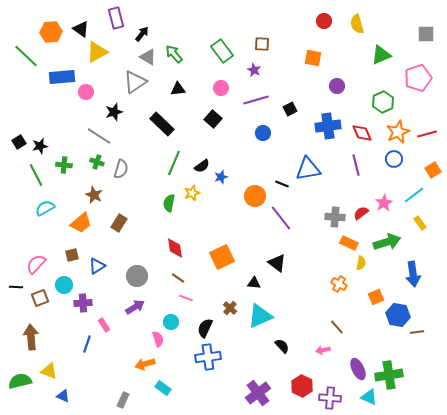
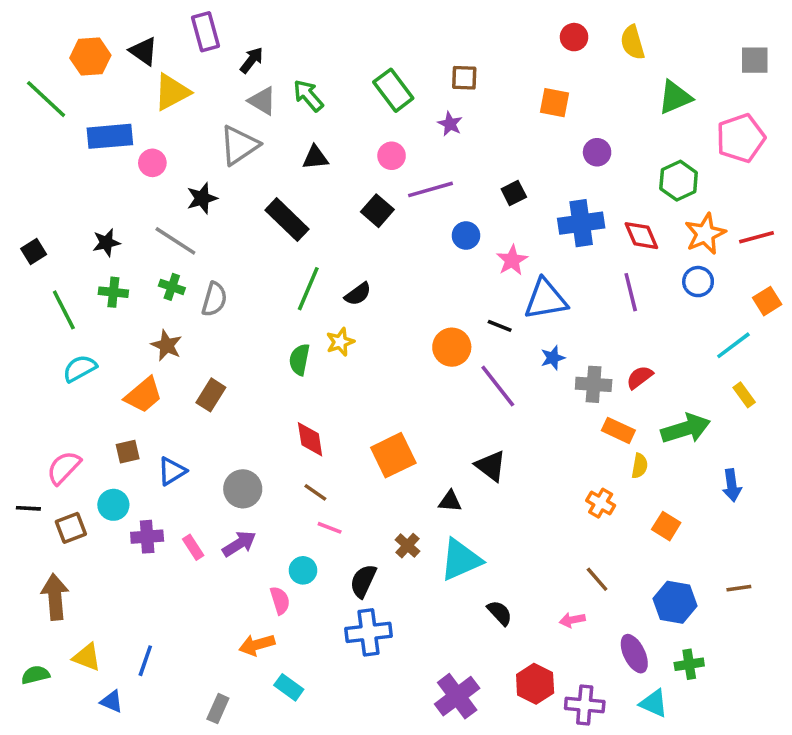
purple line: (256, 100) -> (431, 189), moved
black star: (40, 146) -> (106, 243), moved
blue star: (221, 177) -> (553, 358), moved
pink star: (384, 203) -> (512, 260), moved
blue arrow: (413, 274) -> (732, 485), size x0.7
orange square: (376, 297) -> (666, 526), turned -35
blue hexagon: (398, 315) -> (675, 602), moved
pink rectangle: (104, 325) -> (193, 547), moved
blue line: (87, 344) -> (145, 661), moved
green cross: (389, 375) -> (689, 664), size x0.6
green semicircle: (20, 381) -> (35, 675), size x0.7

